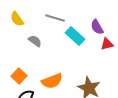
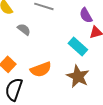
cyan rectangle: (75, 36) -> (78, 46), moved

